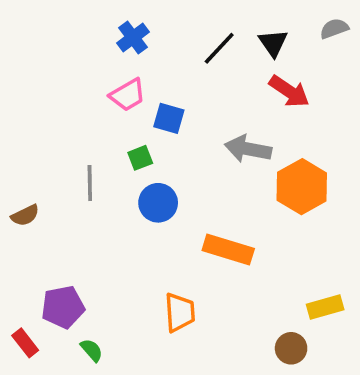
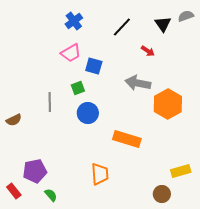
black triangle: (273, 43) -> (163, 24), moved
red arrow: (289, 91) -> (148, 51), moved, size x0.6

